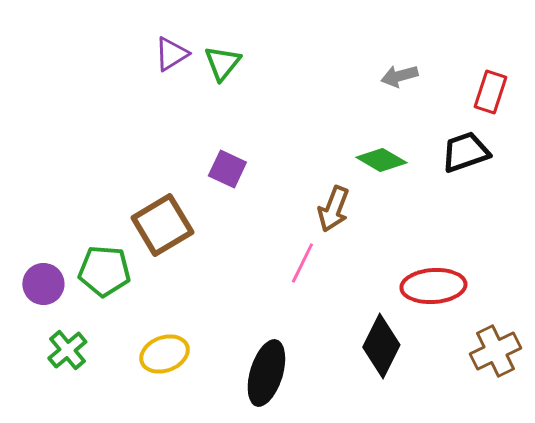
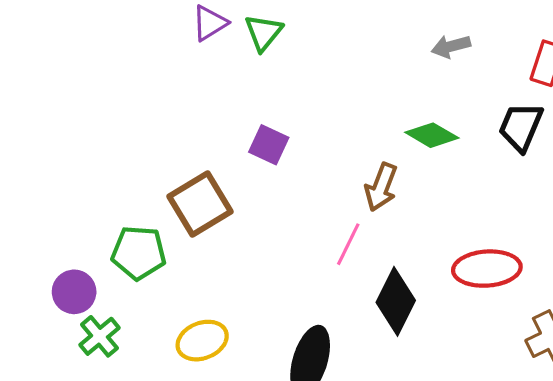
black trapezoid: (465, 152) -> (521, 127), turned -48
purple circle: (43, 284) -> (74, 292), moved
black diamond: (381, 346) -> (396, 301), moved

